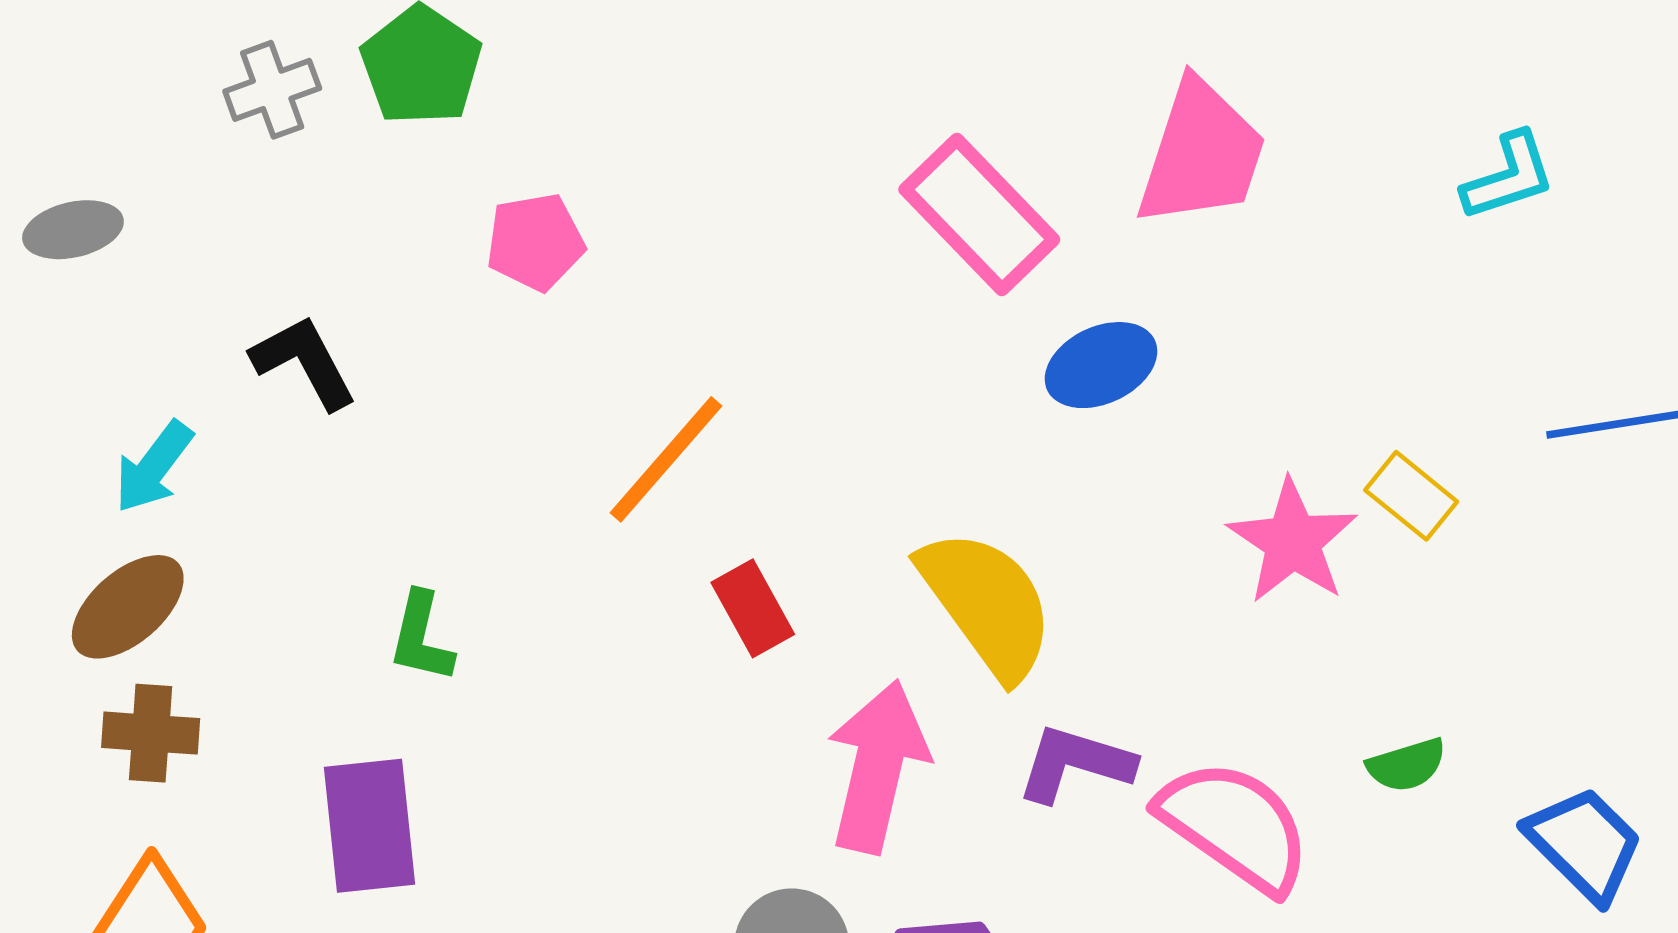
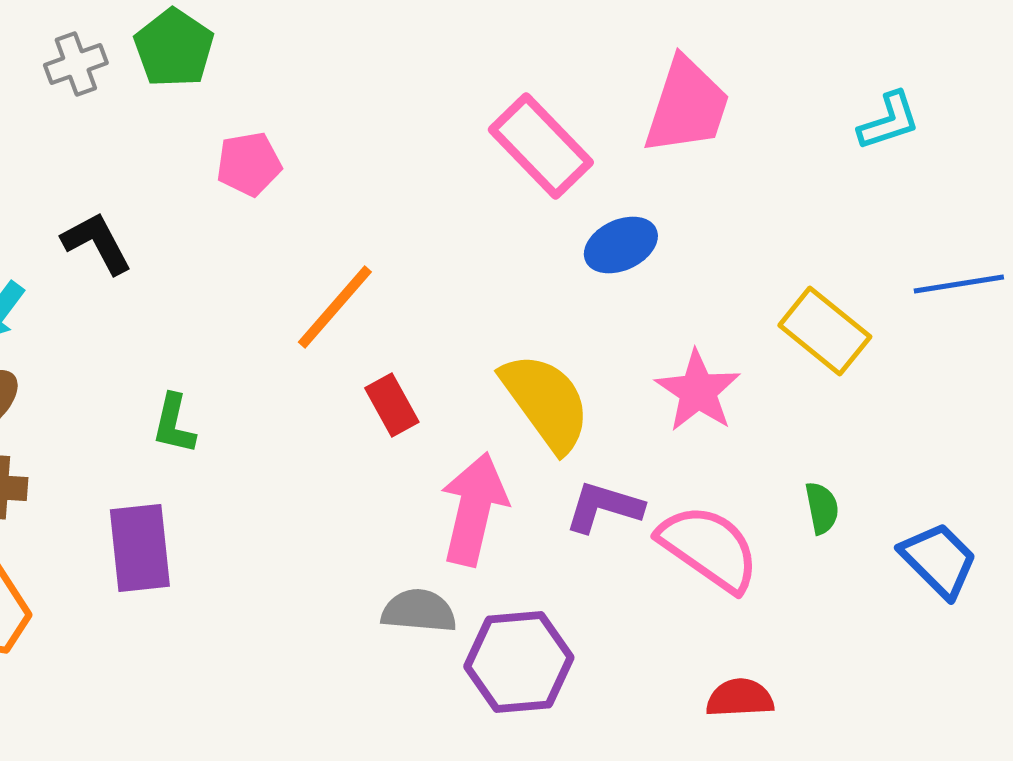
yellow rectangle: (1411, 496) -> (825, 331), size x1.5
pink star: (1293, 541) -> (698, 391), moved
green semicircle: (1407, 765) -> (822, 508), turned -84

